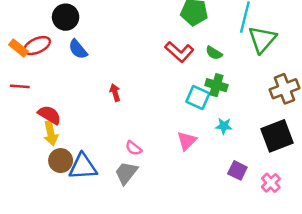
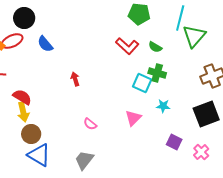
black circle: (66, 17) -> (24, 18), moved
blue triangle: (83, 167) -> (39, 155), moved, turned 35
gray trapezoid: (126, 173) -> (84, 160), moved

